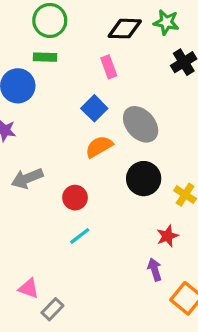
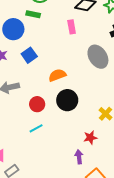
blue square: (94, 108) -> (29, 55), moved
gray ellipse: (141, 124) -> (98, 57), moved
black circle: (144, 179) -> (67, 100), moved

